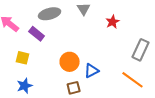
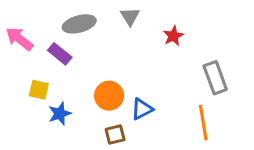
gray rectangle: (141, 50) -> (215, 78), turned -45
orange line: (133, 80) -> (203, 123), turned 45
blue star: (25, 86) -> (60, 114), moved

